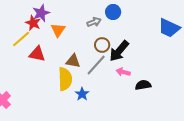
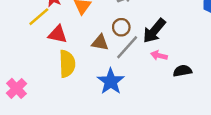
brown circle: (102, 45) -> (121, 27), moved
yellow semicircle: (65, 79) -> (67, 64), moved
blue star: (82, 94) -> (111, 81), size x1.6

